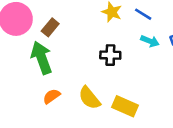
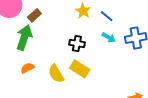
green arrow: (42, 58) -> (24, 38), turned 30
yellow rectangle: (125, 106) -> (80, 69), moved

